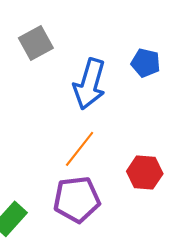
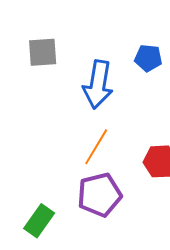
gray square: (36, 43) -> (43, 52), turned 32

